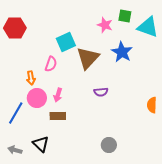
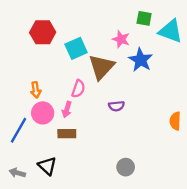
pink star: (105, 25) -> (121, 39), moved
red hexagon: (15, 28) -> (43, 32), moved
pink semicircle: (51, 64) -> (78, 89), moved

